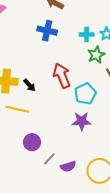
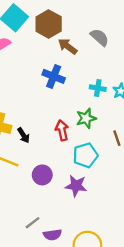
green star: (96, 55) -> (86, 118), moved
red arrow: (62, 76) -> (62, 130), size x0.7
purple circle: (32, 142) -> (42, 175), moved

